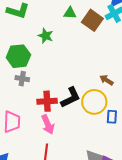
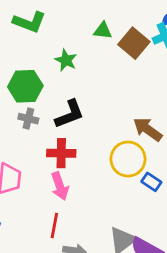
brown arrow: (106, 80) -> (148, 129), size x1.5
black L-shape: (71, 98) -> (69, 114), moved
blue rectangle: (112, 117) -> (151, 182), turned -64

